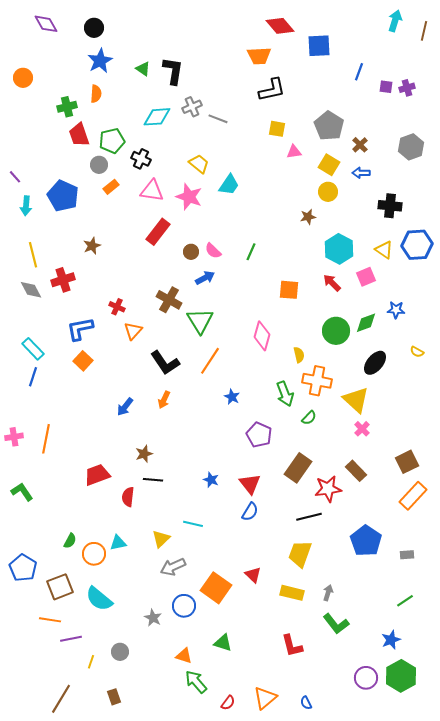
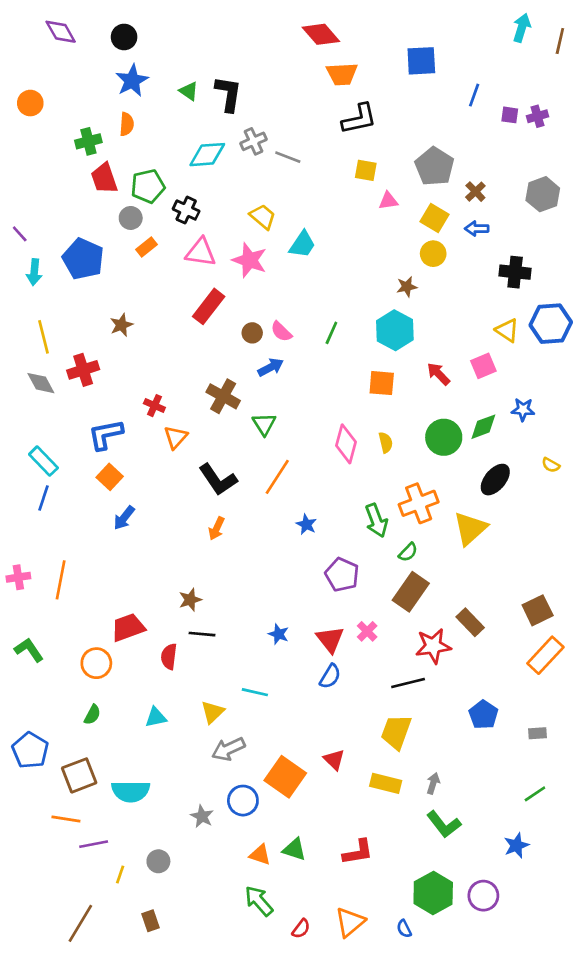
red diamond: (280, 26) -> (321, 34), moved
cyan hexagon: (339, 249) -> (395, 330), moved
green triangle: (200, 321) -> (264, 424), size x0.7
yellow semicircle: (299, 355) -> (386, 443), moved
orange cross: (317, 381) -> (419, 503), turned -32
yellow triangle: (356, 400) -> (470, 528), turned 36
blue arrow: (125, 407) -> (124, 518), moved
pink cross: (362, 429) -> (367, 631), moved
brown rectangle: (298, 468) -> (411, 592), moved
blue pentagon: (366, 541) -> (483, 715), size x0.7
orange circle: (94, 554) -> (96, 663), moved
cyan semicircle: (99, 599) -> (131, 791), turned -40
red L-shape: (292, 646) -> (358, 852), moved, turned -85
orange triangle: (184, 656) -> (260, 855), moved
green hexagon: (401, 676) -> (433, 893), moved

